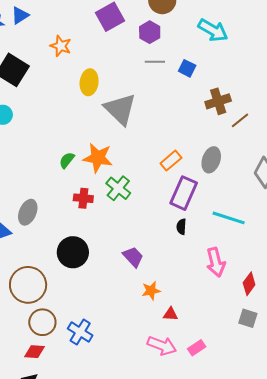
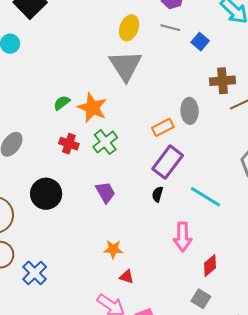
yellow ellipse: (89, 82) -> (129, 28), moved
gray ellipse: (211, 160) -> (190, 111), moved, turned -35
purple trapezoid: (133, 257) -> (105, 192), moved

